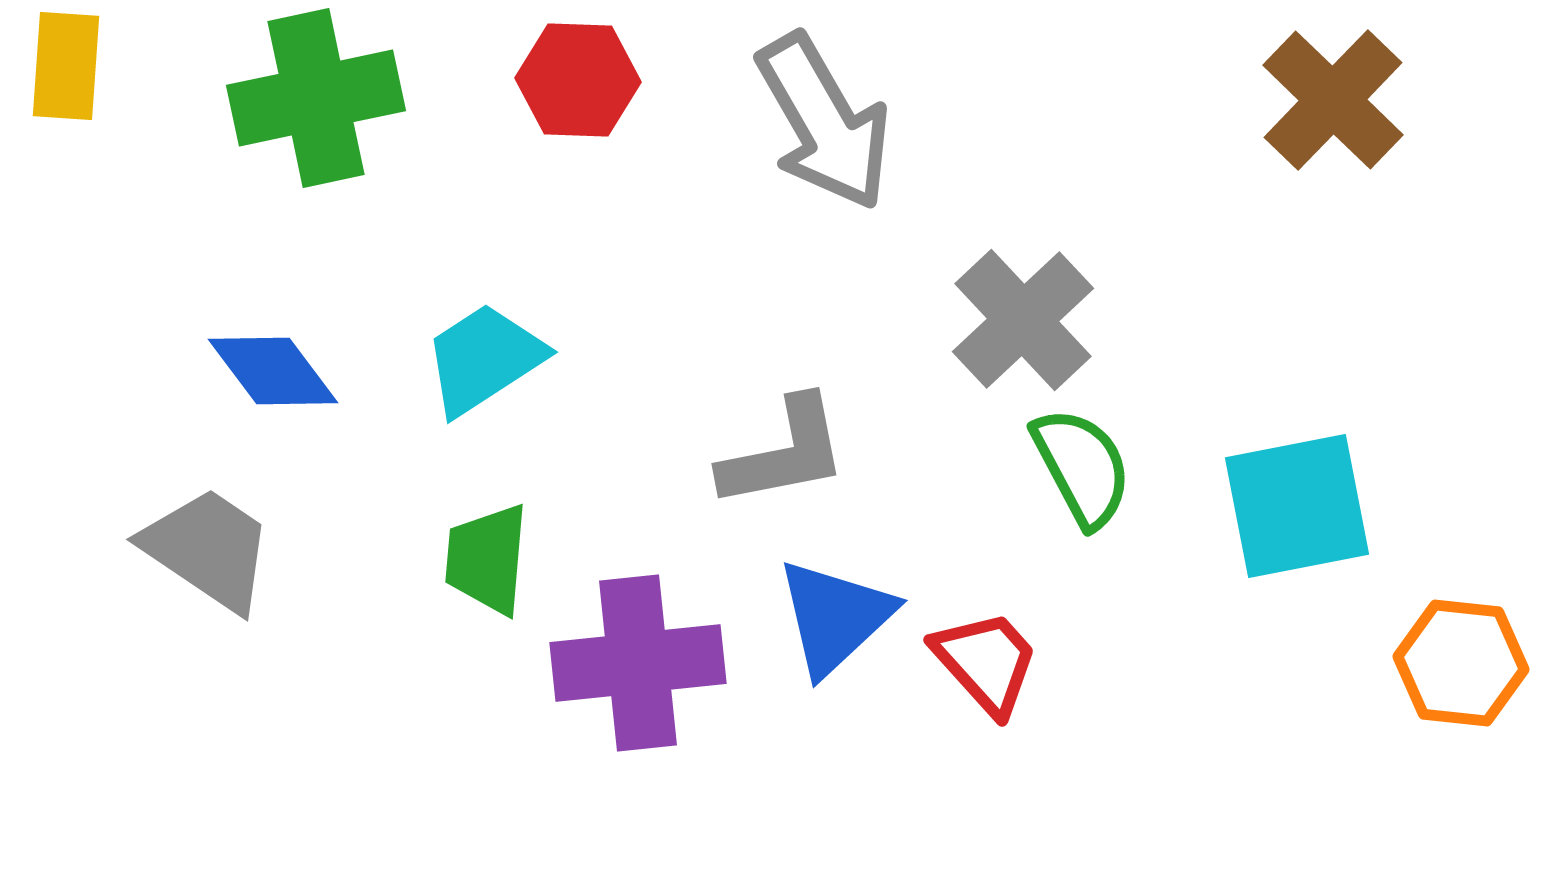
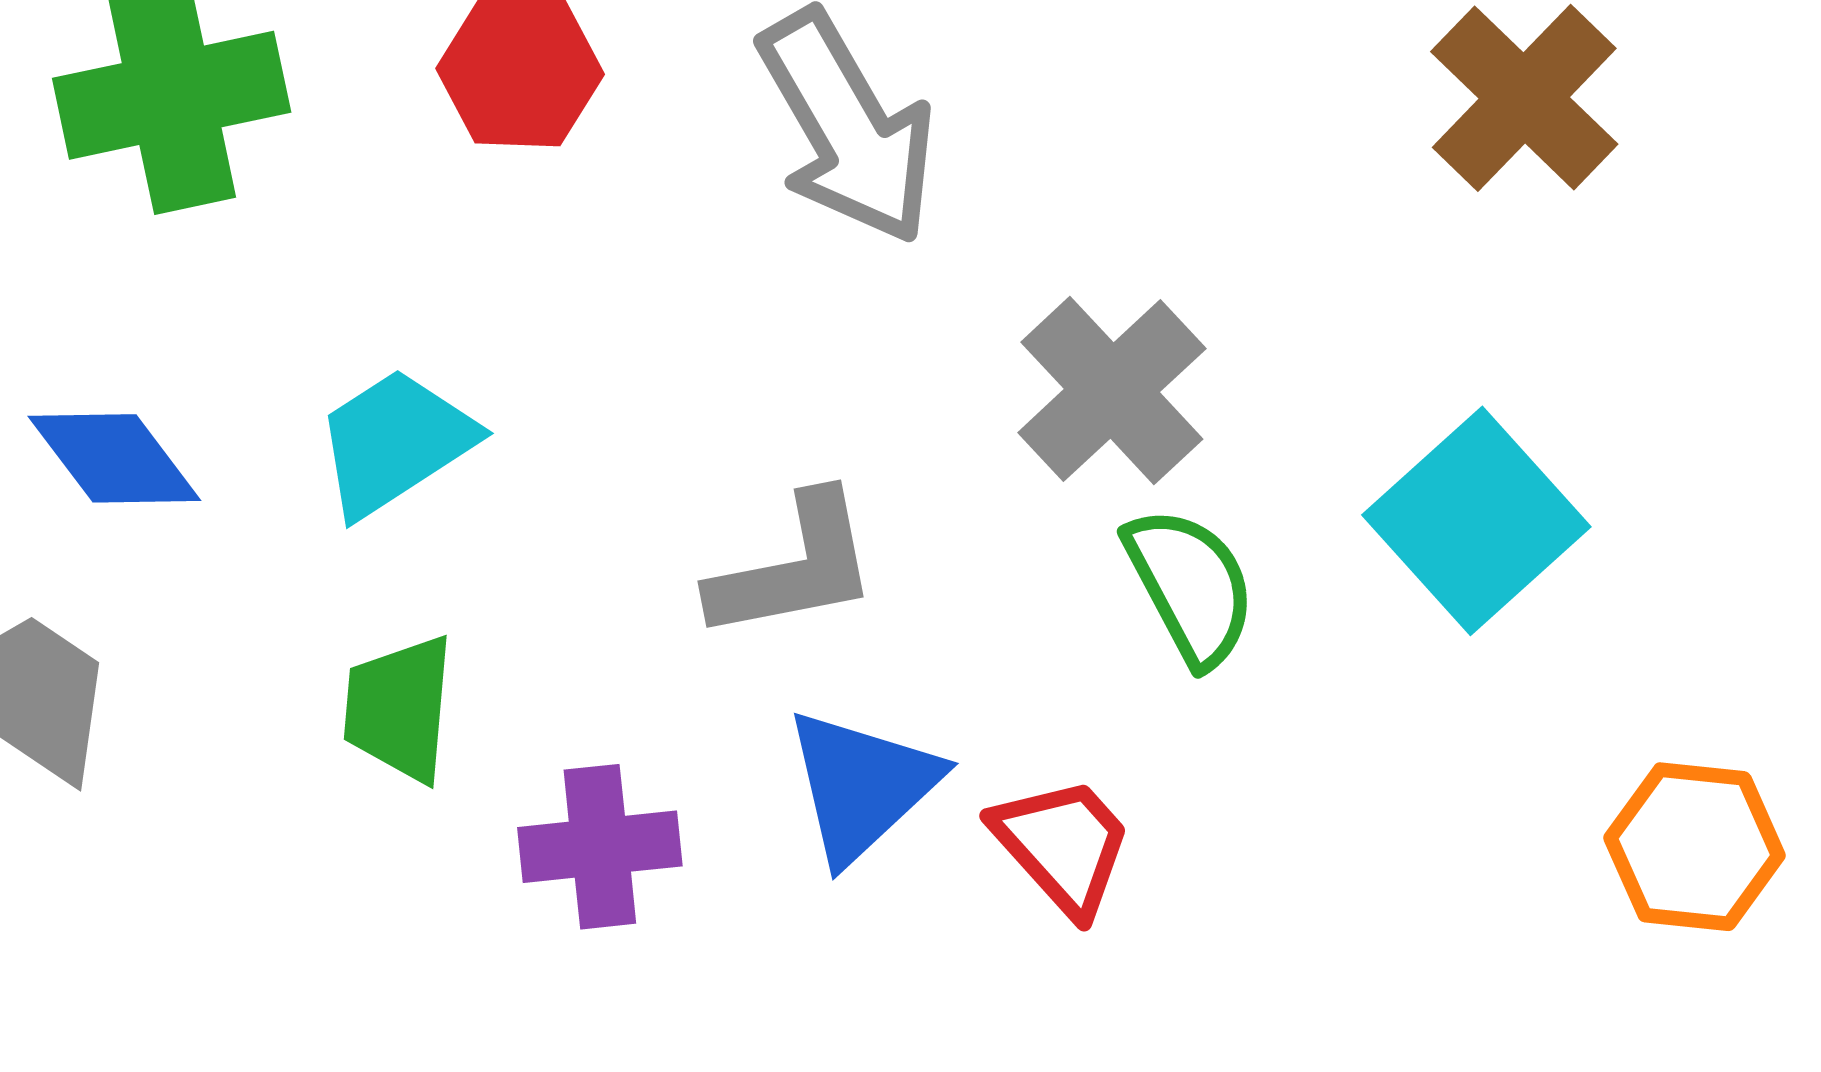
cyan square: (1297, 506) -> (1476, 521), moved, turned -31
purple cross: (638, 663) -> (600, 847), size x0.7

